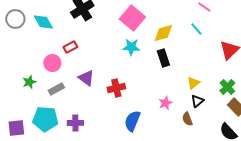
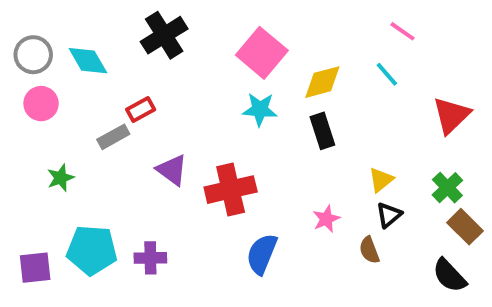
pink circle: (52, 63) -> (41, 104), moved
red cross: (116, 88) -> (231, 190), size x1.4
gray rectangle: (56, 89) -> (113, 137), moved

